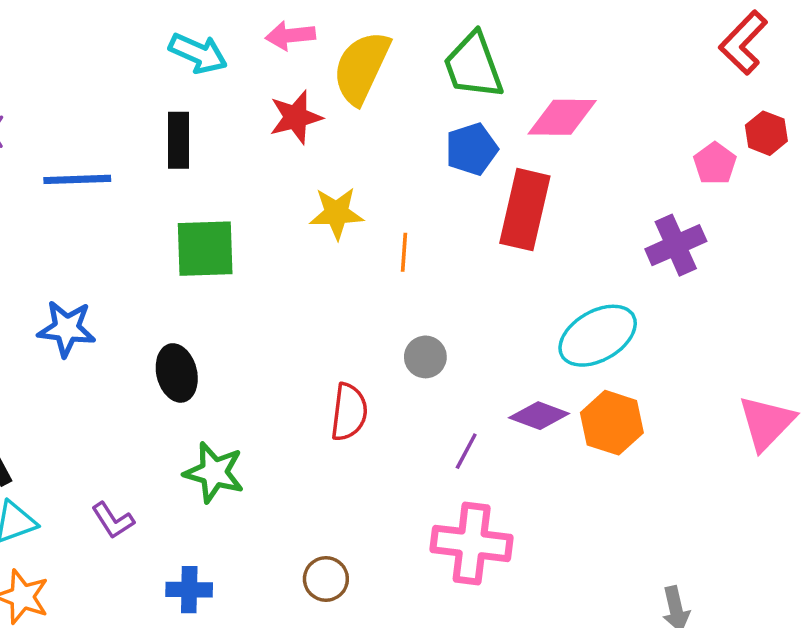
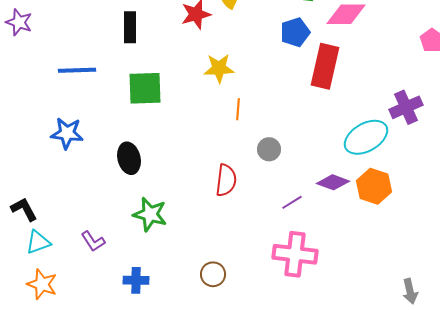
blue line: (77, 179) -> (77, 70), moved
purple cross: (676, 245) -> (406, 107), moved
orange line: (404, 252) -> (238, 109), moved
purple line: (466, 451) -> (292, 202), turned 30

